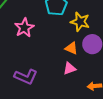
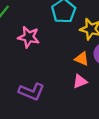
pink star: (24, 28) -> (29, 37), turned -30

